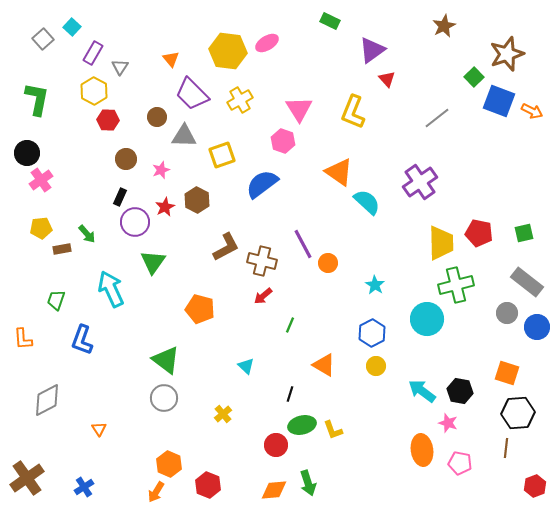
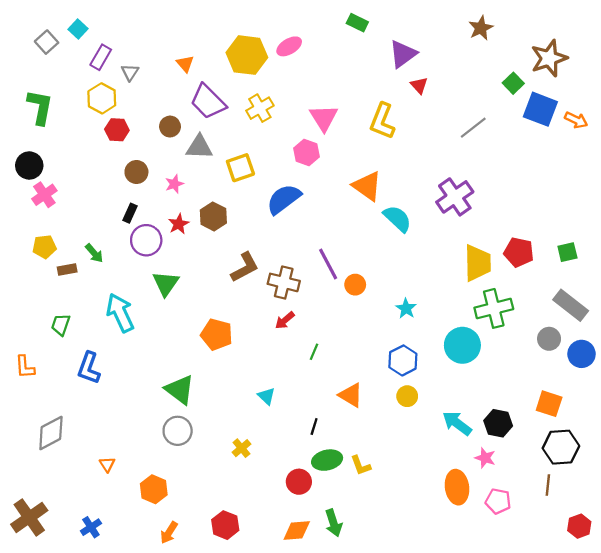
orange hexagon: (169, 464) -> (154, 489), moved

